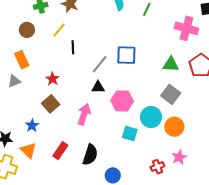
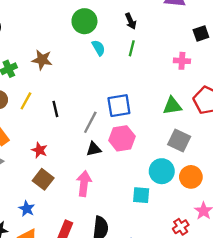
pink cross: (186, 28) -> (182, 61), size x0.6
yellow line: (59, 30) -> (26, 101), moved
pink hexagon: (122, 101) -> (122, 138), moved

